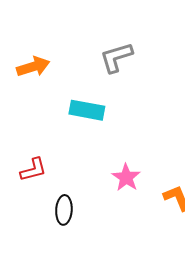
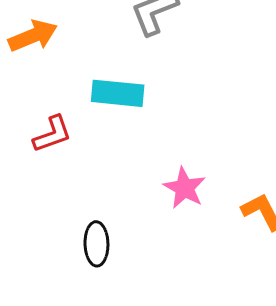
red L-shape: (33, 170) -> (52, 134), moved

